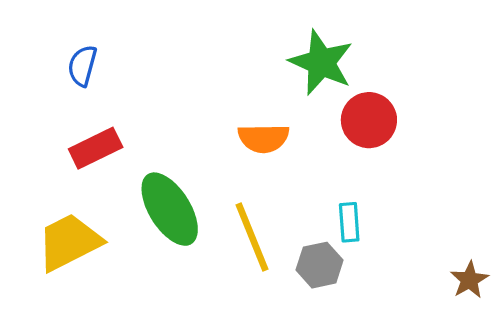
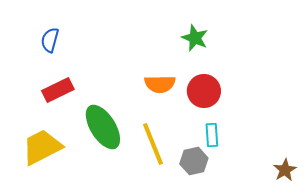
green star: (321, 62) -> (195, 38), size x0.7
red circle: (369, 120) -> (204, 91), moved

